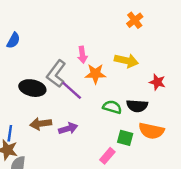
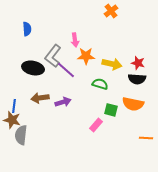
orange cross: (135, 20) -> (111, 11), moved
blue semicircle: (13, 40) -> (27, 29), moved, turned -32
yellow arrow: (126, 61) -> (112, 64), moved
black semicircle: (137, 106) -> (137, 79), moved

